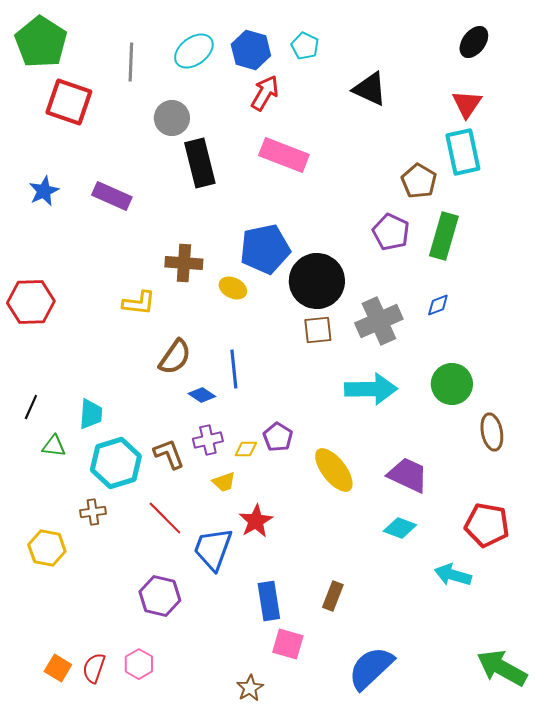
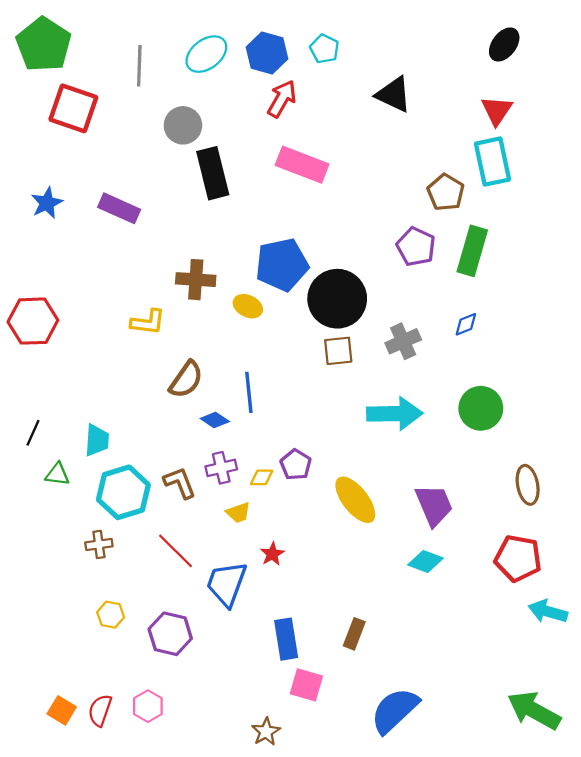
gray cross: (379, 321) -> (403, 341), size x0.7
brown ellipse: (492, 432) -> (528, 485), moved
purple trapezoid: (408, 475) -> (434, 505), turned 42
red star: (256, 521) -> (272, 554), size x0.7
yellow hexagon: (47, 548) -> (111, 615), moved, size x0.7
cyan arrow: (453, 575) -> (548, 611), moved

